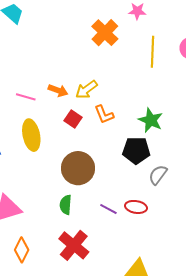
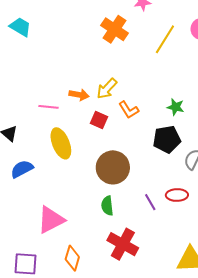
yellow line: (153, 52) -> (165, 39), turned 40
green star: (151, 120) -> (176, 107), size x0.7
purple line: (108, 209) -> (150, 202), turned 42

